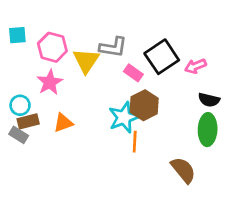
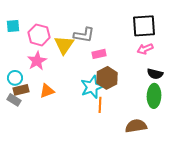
black square: (162, 57) -> (144, 26), moved, turned 30
pink rectangle: (133, 73) -> (99, 54), turned -48
brown semicircle: (183, 170) -> (136, 126), turned -60

